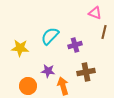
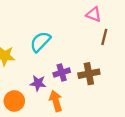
purple cross: (75, 45) -> (62, 73), moved
brown cross: (86, 72) -> (89, 74), moved

